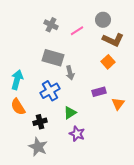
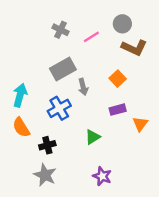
gray rectangle: (53, 58) -> (63, 69), turned -45
orange square: (108, 62) -> (118, 79), moved
green triangle: (70, 113) -> (93, 137), moved
purple star: (77, 134) -> (102, 176), moved

